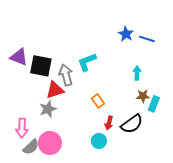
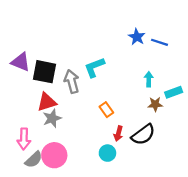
red triangle: (55, 90) -> (47, 102), moved
cyan rectangle: (154, 104) -> (174, 92), moved, turned 49

